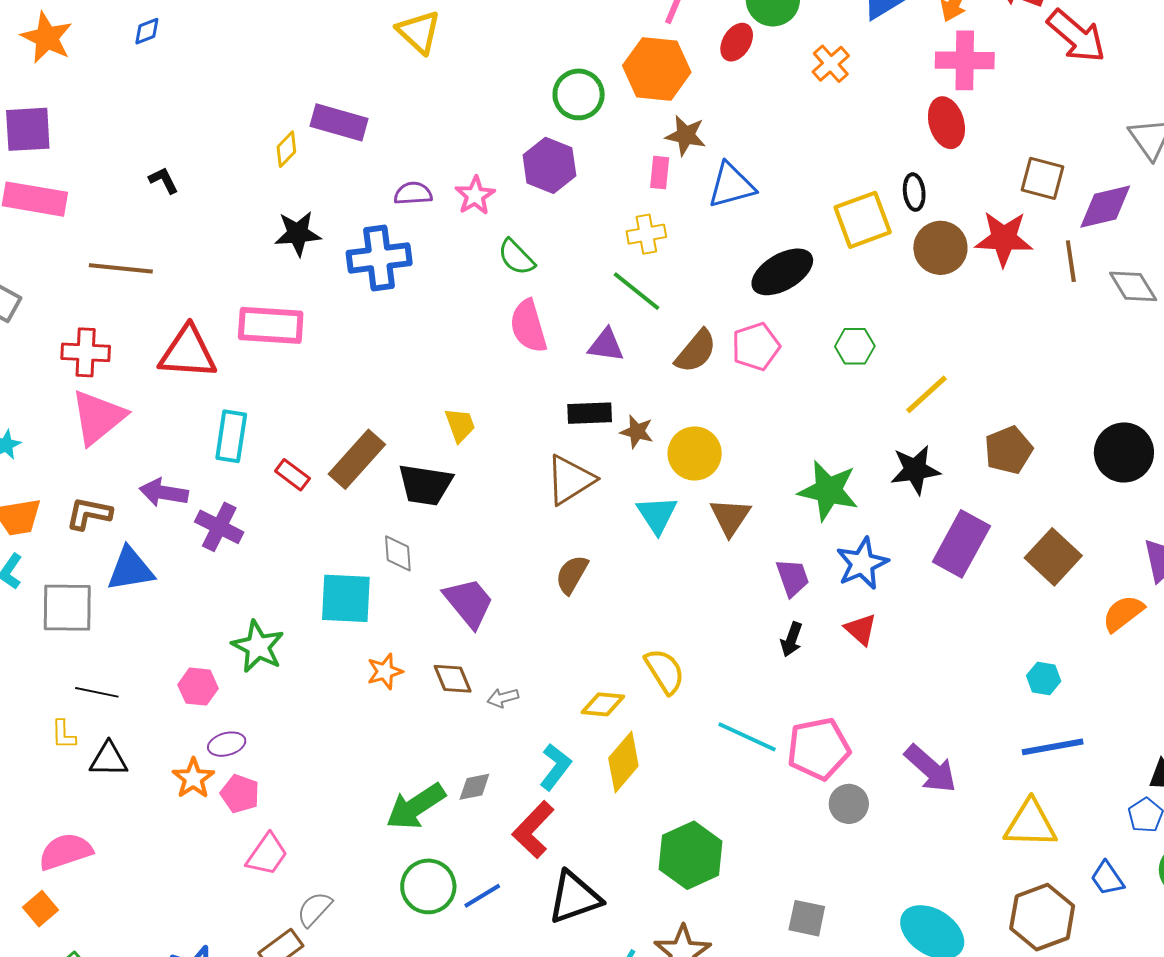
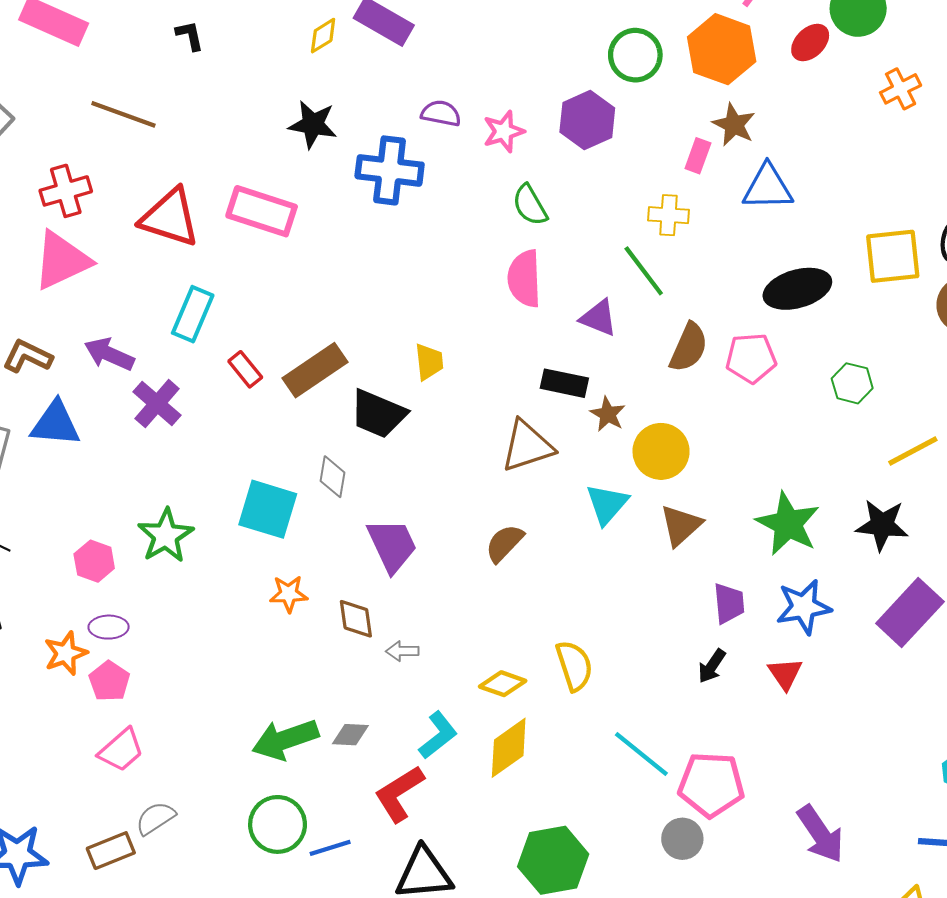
brown semicircle: (696, 351) -> (689, 347), turned -30
red cross: (86, 352) -> (66, 191), turned -33
gray circle: (849, 804) -> (682, 839), moved

